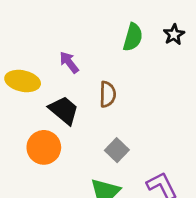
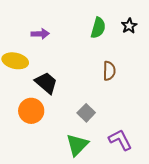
purple arrow: (69, 62) -> (40, 34), moved, turned 126
brown semicircle: (108, 94) -> (109, 71), moved

